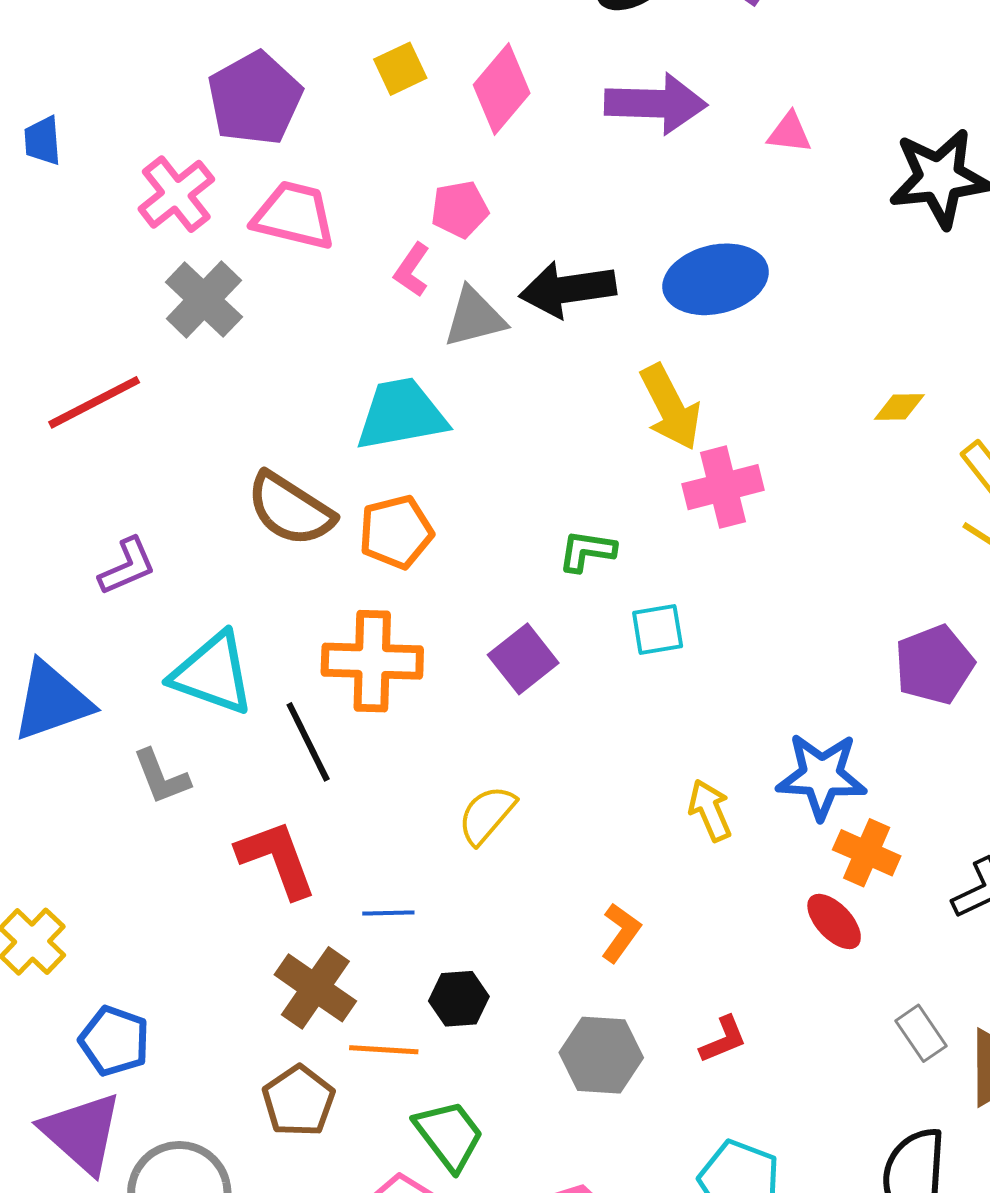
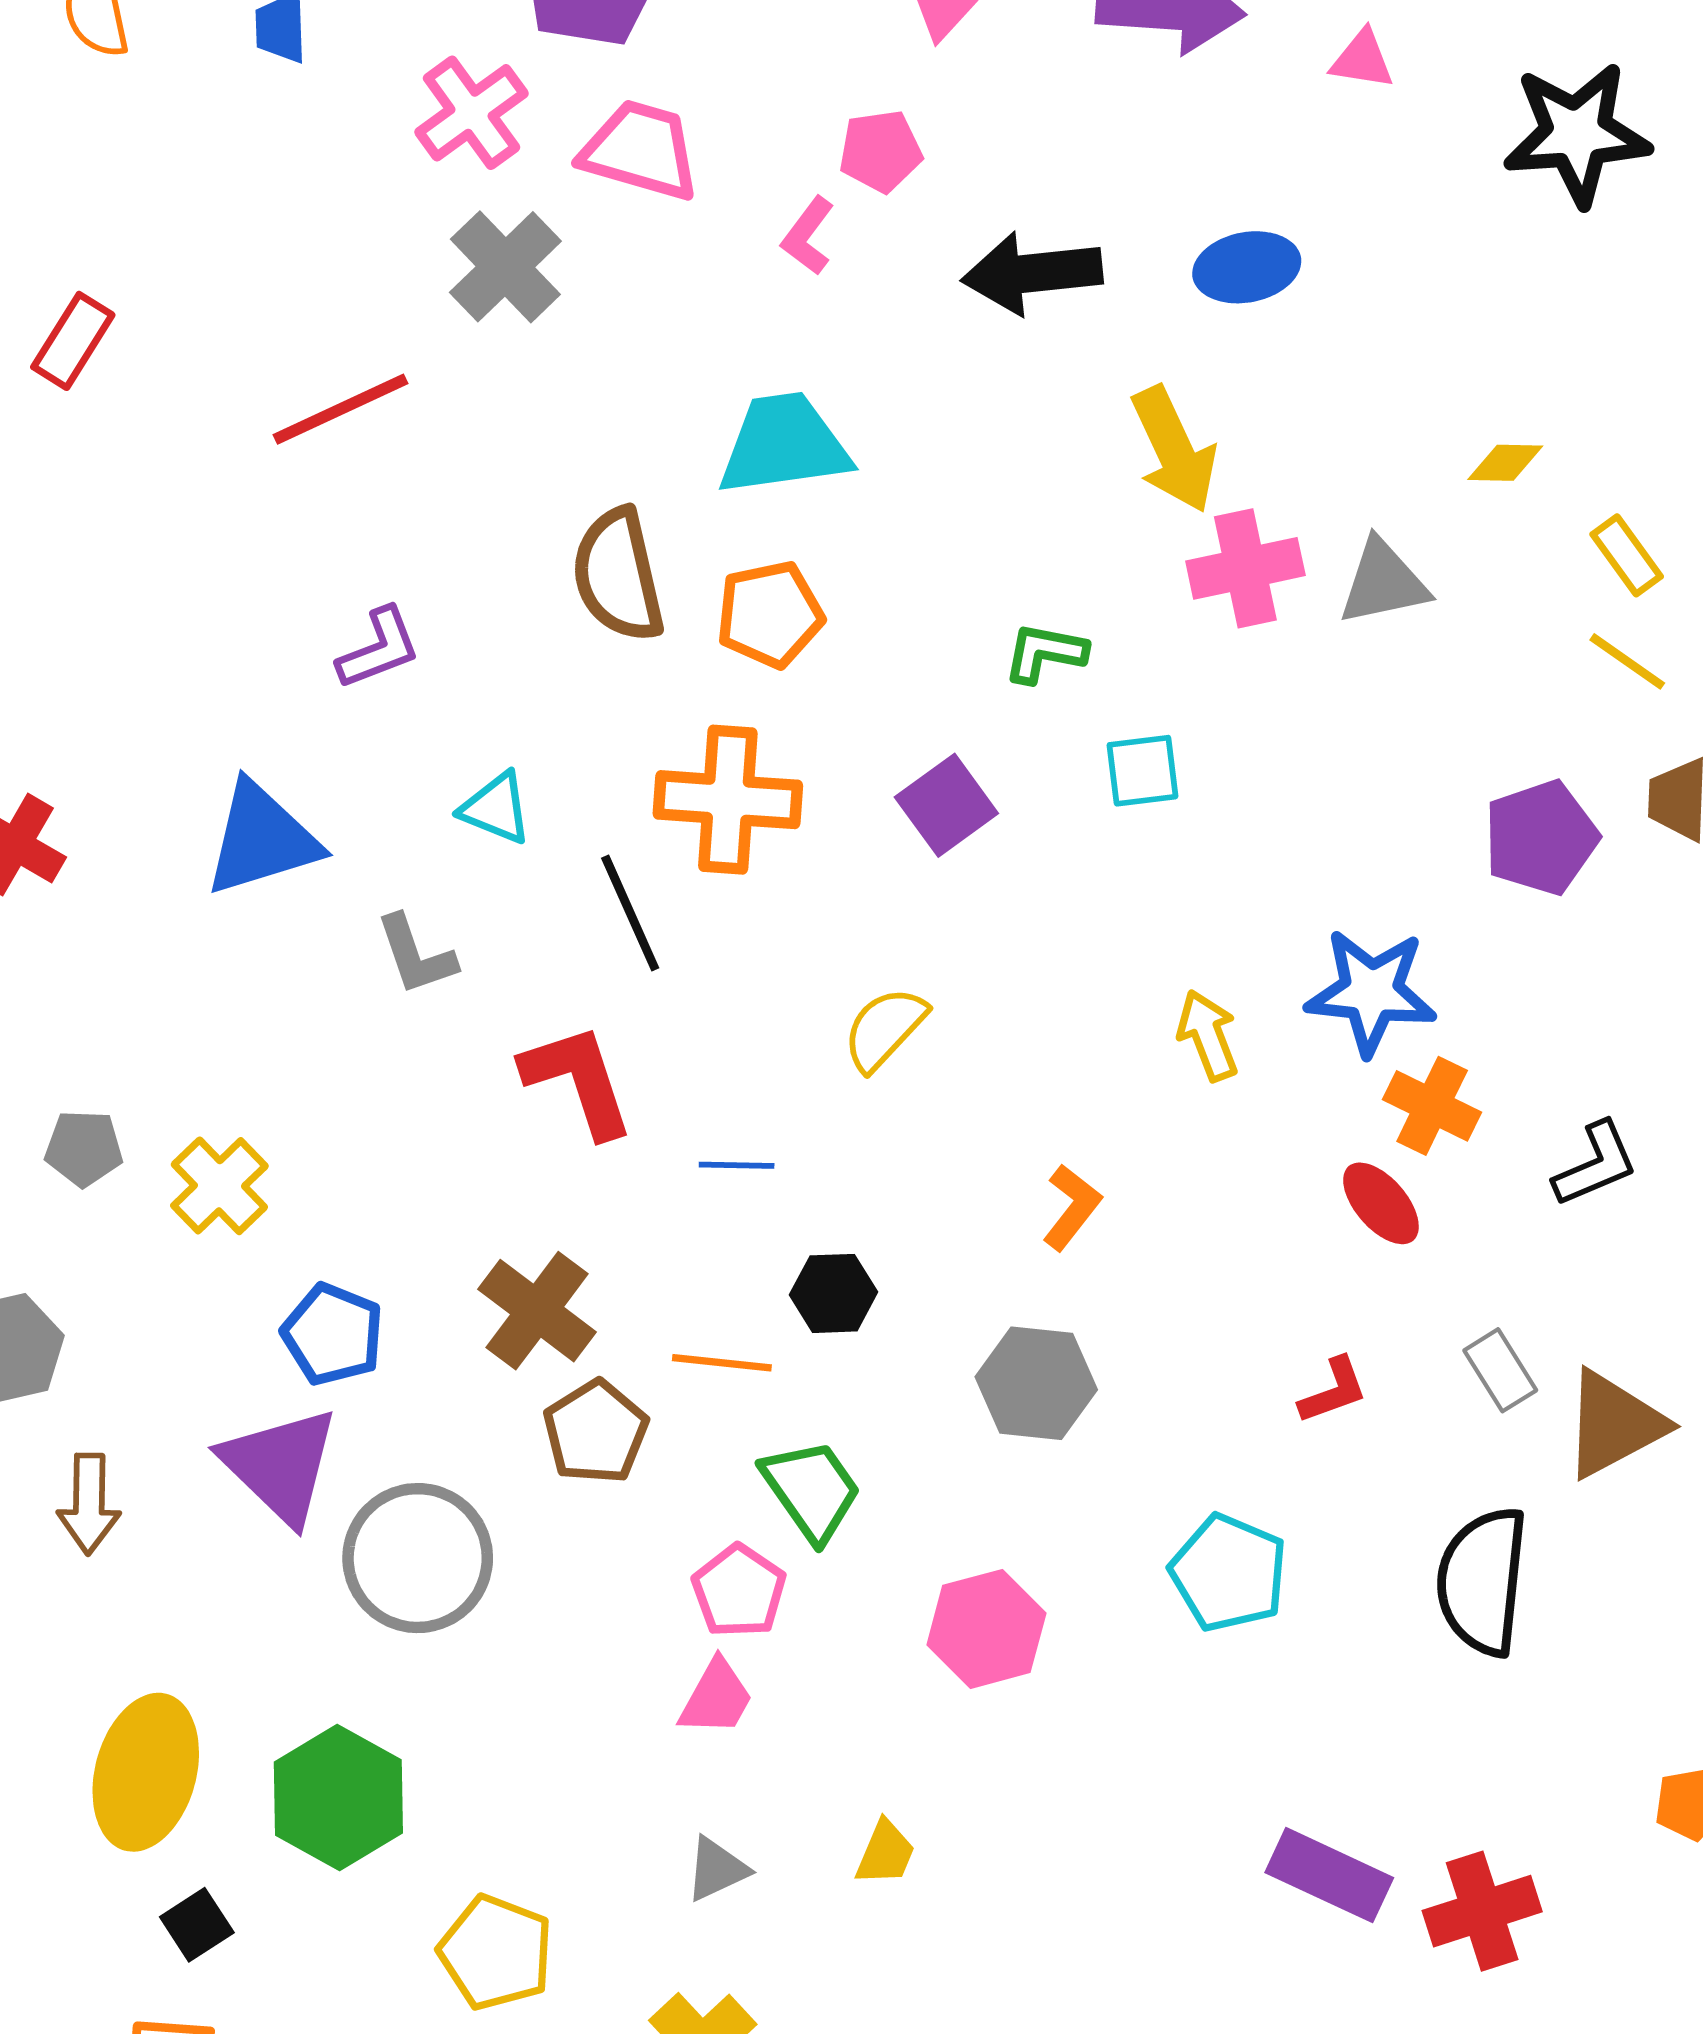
blue ellipse: (716, 279) -> (1247, 267), size x0.7
gray triangle: (474, 317) -> (1383, 582), moved
brown semicircle: (290, 509) -> (618, 575), turned 42
cyan triangle: (213, 673) -> (496, 808), size x0.6
brown cross: (315, 988) -> (537, 1311), moved
red L-shape: (723, 1040) -> (1333, 1391), moved

